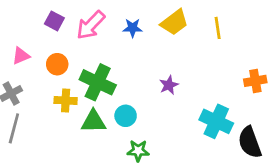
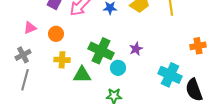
green cross: (98, 82) -> (101, 51), moved
cyan circle: (126, 116) -> (118, 68), moved

